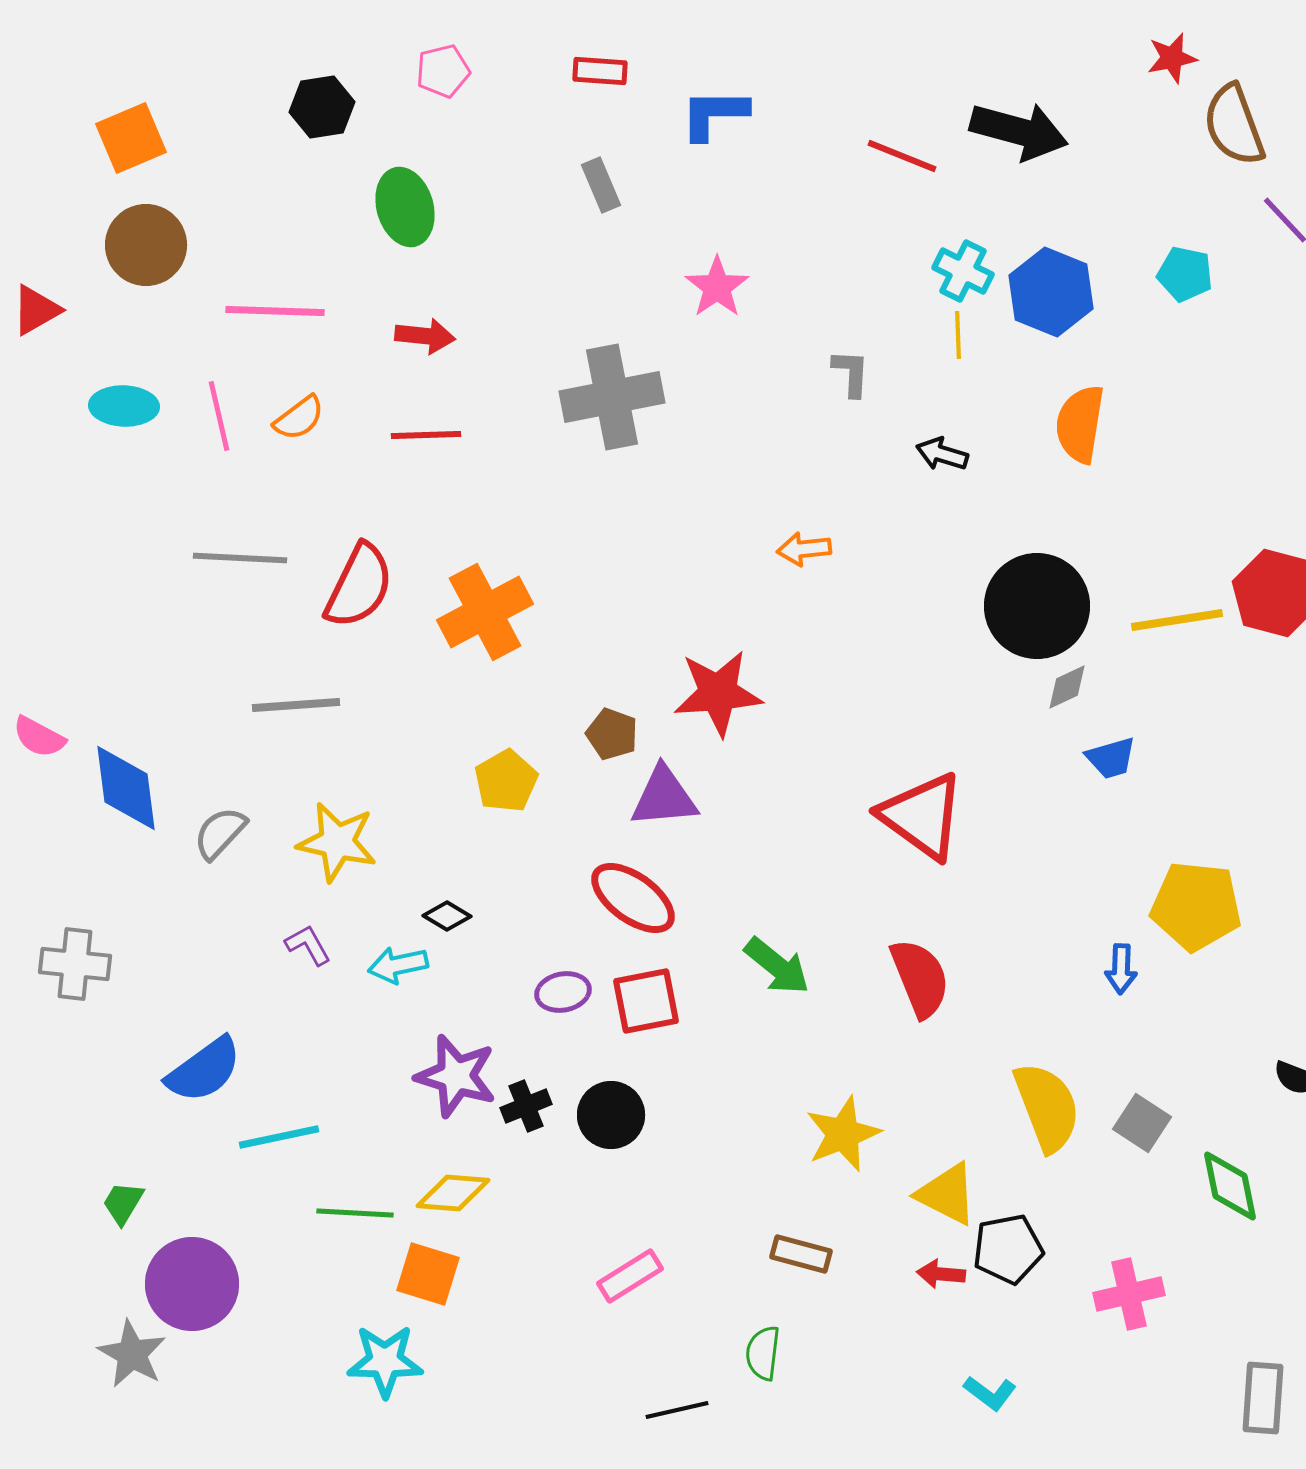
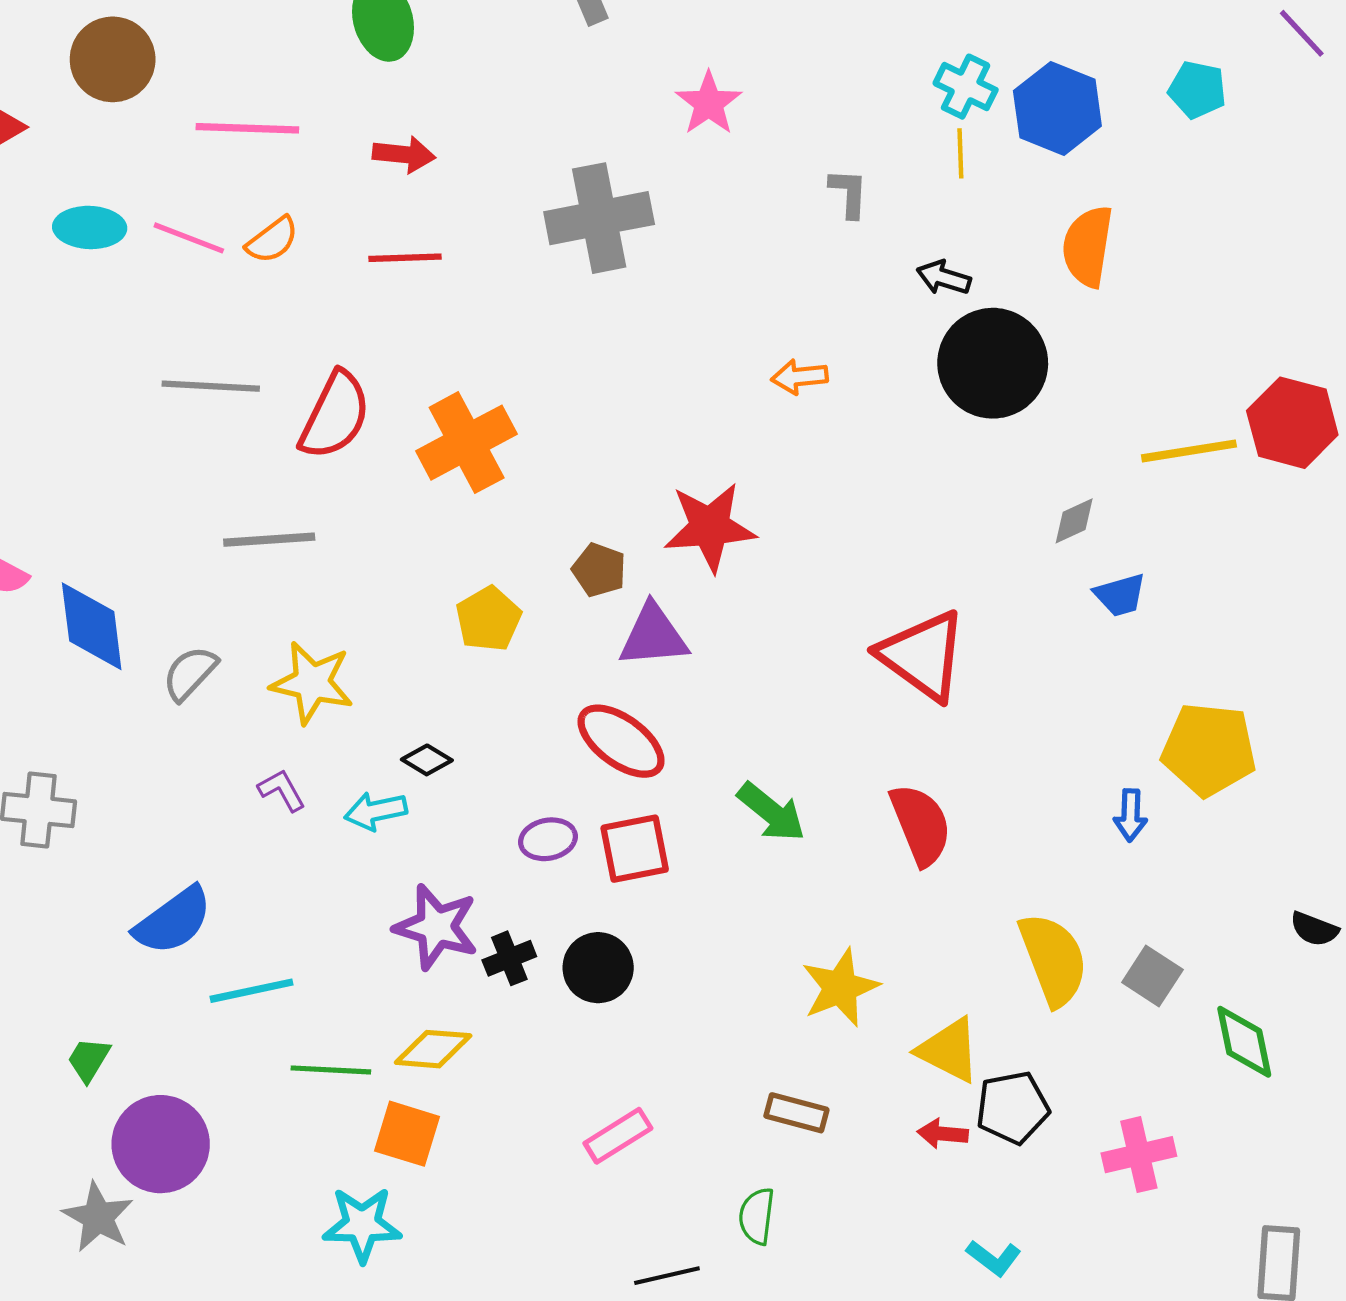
pink line: (219, 416) -> (189, 238), turned -56
black circle: (1037, 606) -> (993, 363), moved

